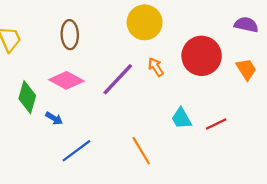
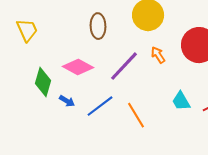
brown ellipse: (70, 35) -> (98, 26), moved
blue line: (76, 151) -> (100, 106), moved
orange line: (141, 151) -> (136, 115), moved

